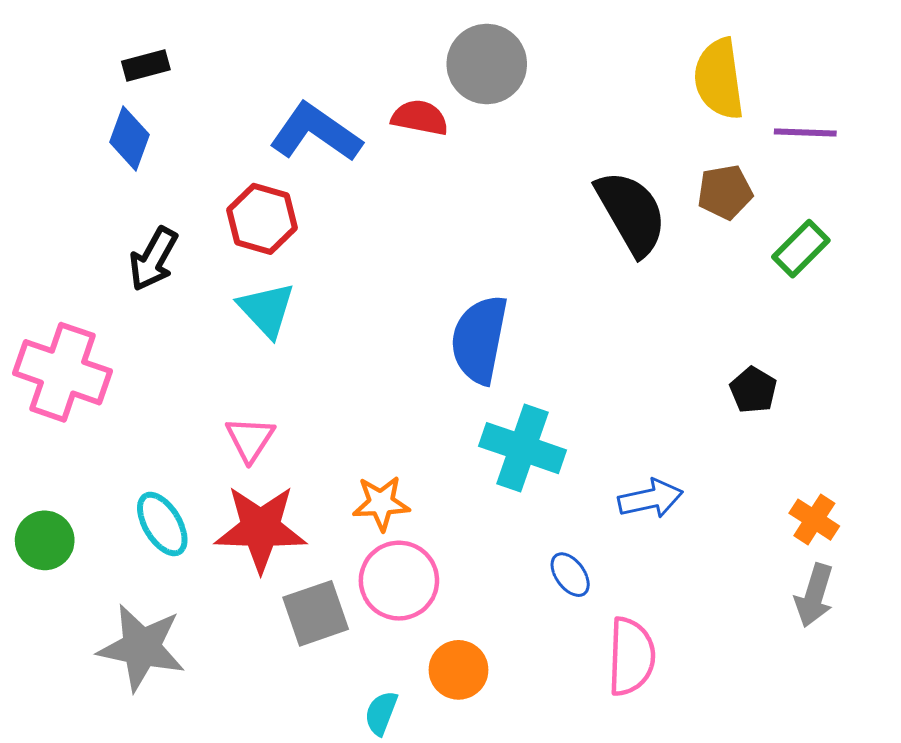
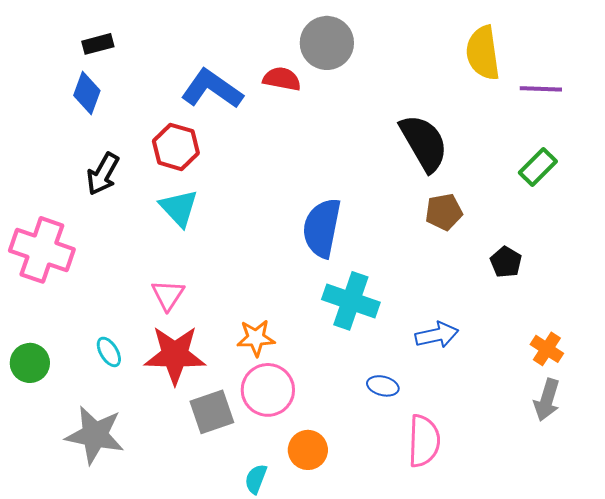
brown pentagon: (725, 192) -> (444, 212), moved
cyan ellipse: (162, 524) -> (109, 352), size x0.7
blue ellipse: (570, 575) -> (383, 386), turned -40

